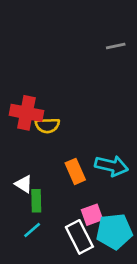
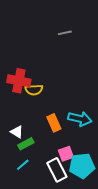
gray line: (116, 46) -> (65, 33), moved
green rectangle: (36, 201) -> (26, 144), turned 63

